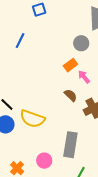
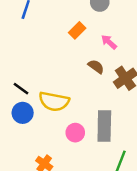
orange rectangle: (70, 65) -> (77, 30), moved
pink circle: (44, 161) -> (75, 133), moved

